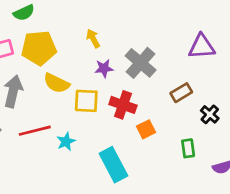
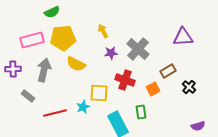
yellow square: (86, 101) -> (99, 93), moved
orange square: (146, 129) -> (153, 89), moved
red line: (35, 131) -> (55, 113), moved
green rectangle: (188, 148) -> (141, 112), moved

